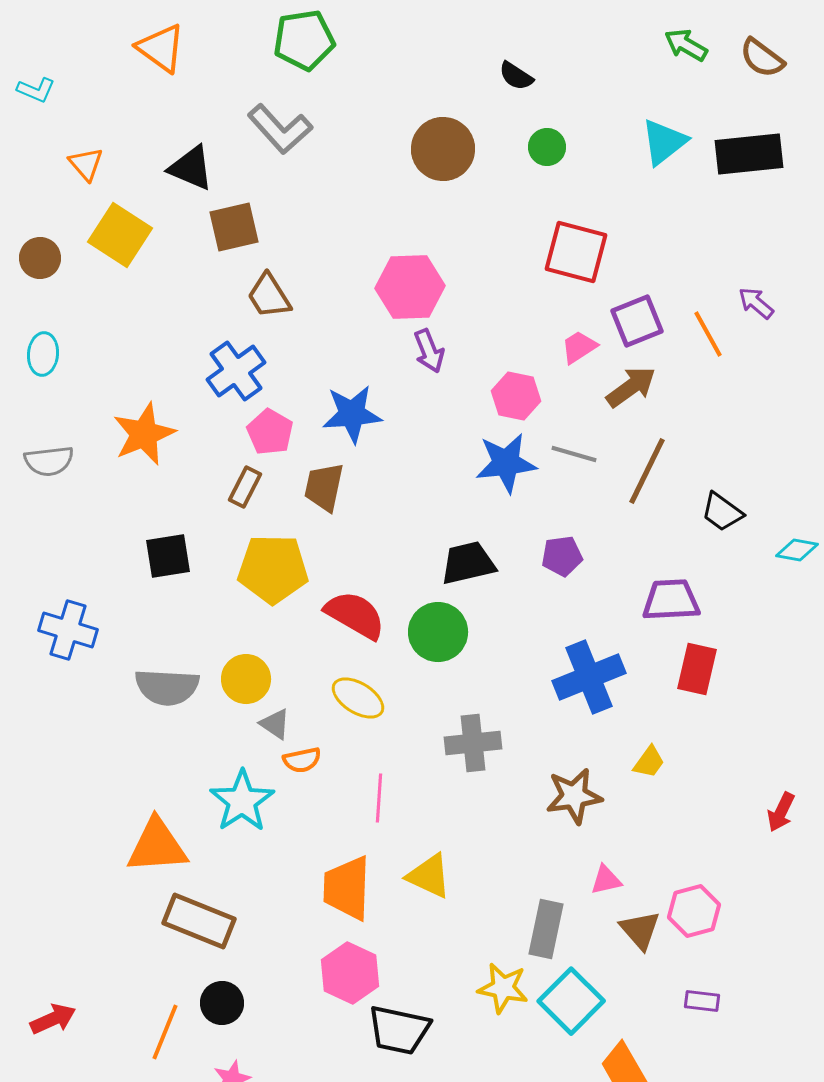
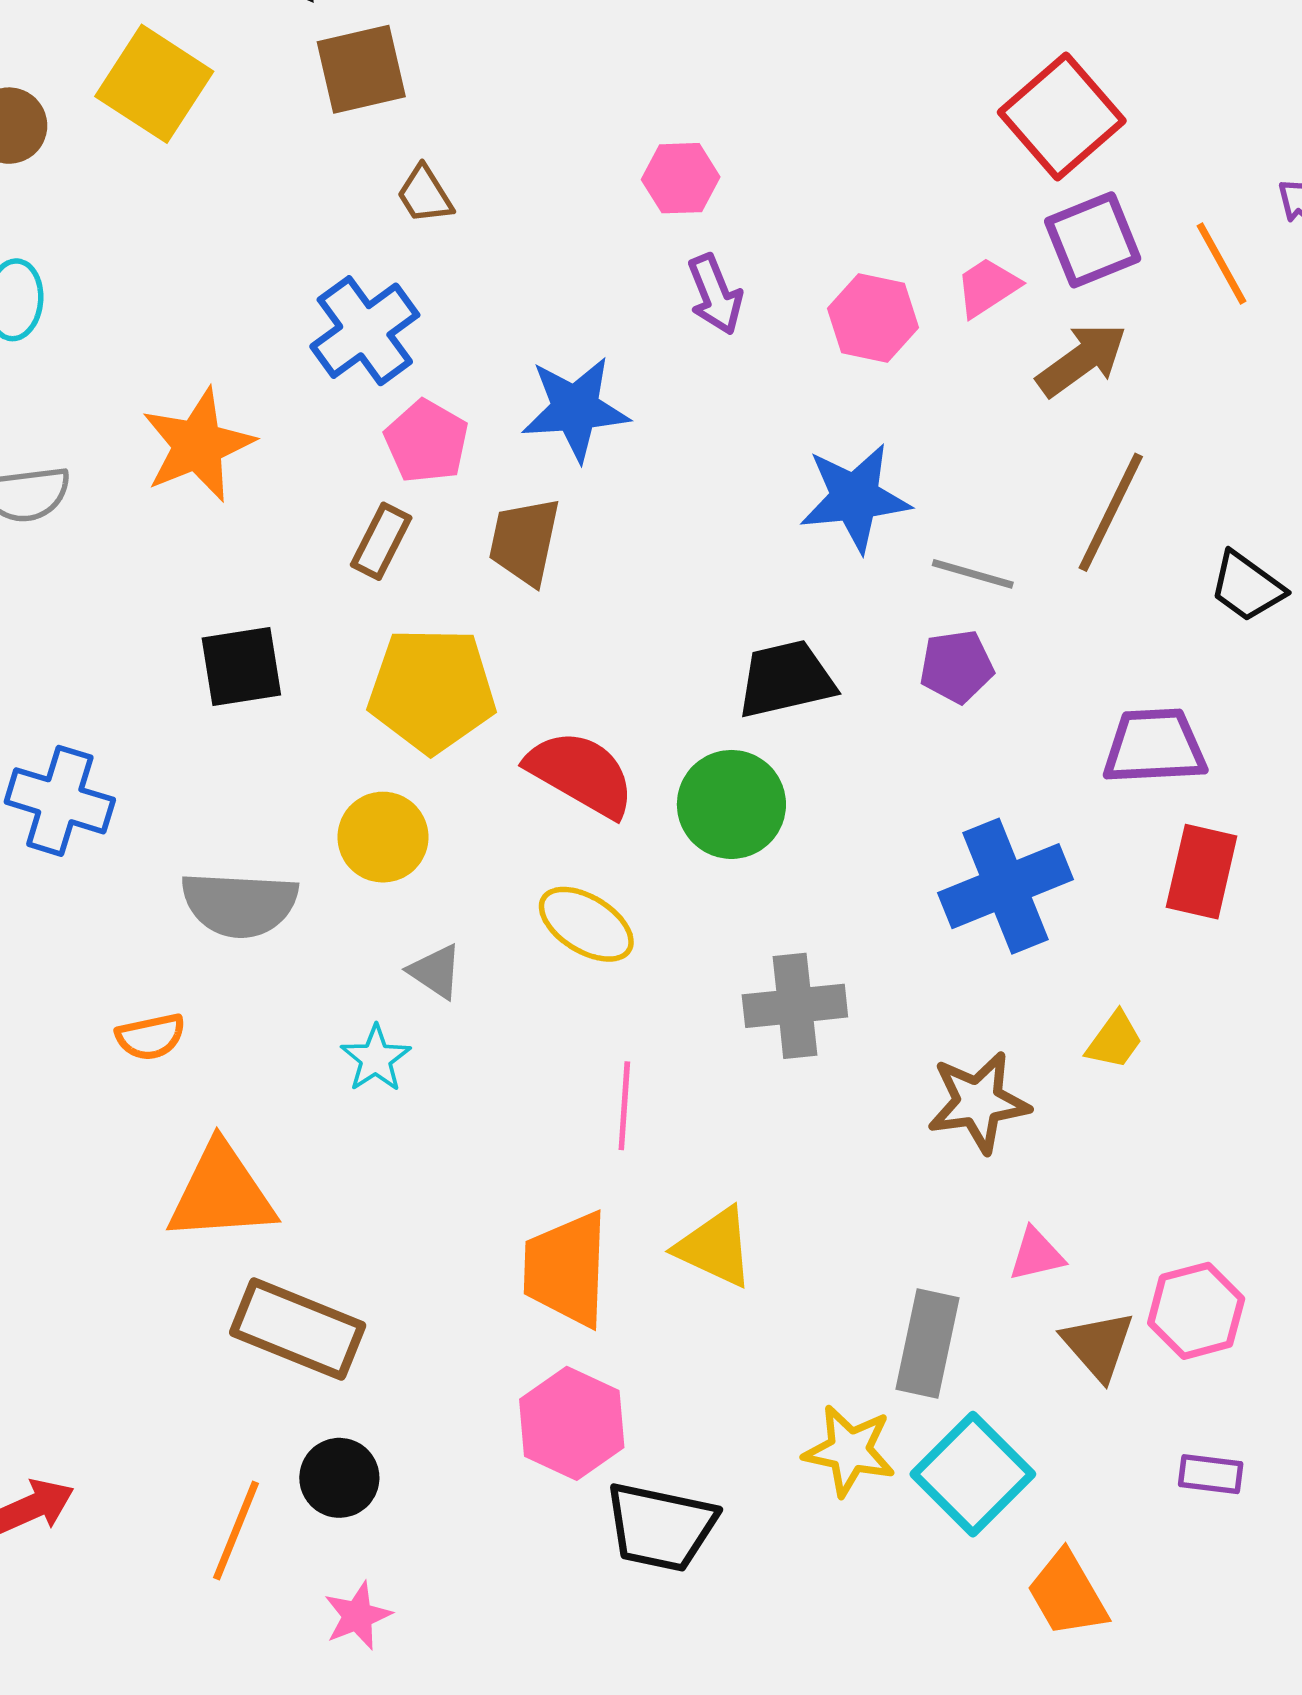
red square: (576, 252) -> (1062, 117), moved, turned 34
pink hexagon: (410, 287) -> (681, 178), size x0.6
brown trapezoid: (269, 296) -> (425, 195), size x0.7
pink hexagon: (516, 396) -> (873, 318), moved
gray line: (574, 454) -> (973, 574), moved
yellow circle: (246, 679) -> (383, 837), moved
orange semicircle: (302, 760) -> (151, 1037), moved
cyan star: (242, 801) -> (376, 1059), moved, size x0.6

